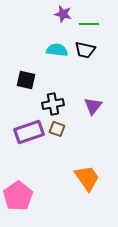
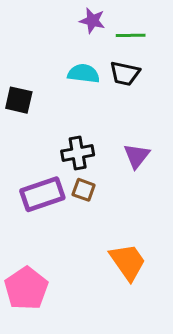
black square: (26, 80) -> (19, 100), moved

